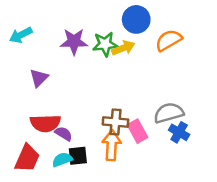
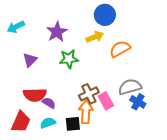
orange semicircle: (169, 40) -> (120, 49), moved
purple star: (74, 42) -> (57, 32), turned -30
green star: (105, 44) -> (69, 59), moved
brown cross: (115, 122) -> (89, 94), turned -30
black square: (78, 156) -> (73, 124), moved

